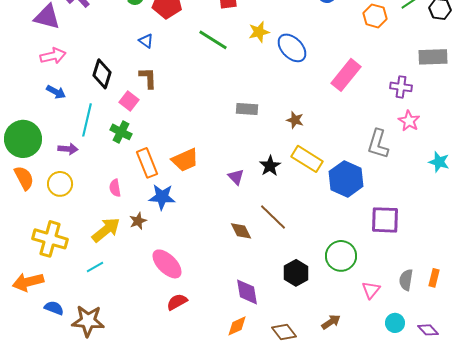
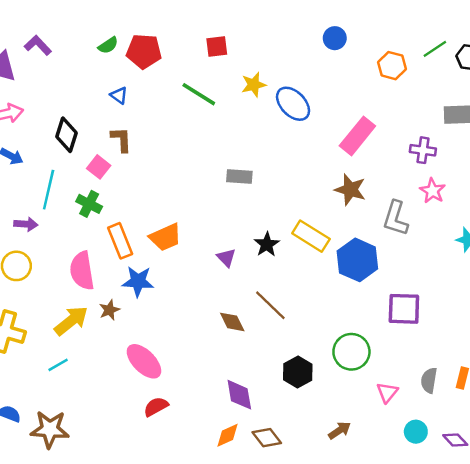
brown star: (295, 120) -> (350, 190), moved, size x1.5
pink semicircle: (115, 188) -> (82, 271), size x1.8
brown diamond: (284, 332) -> (267, 438), moved

